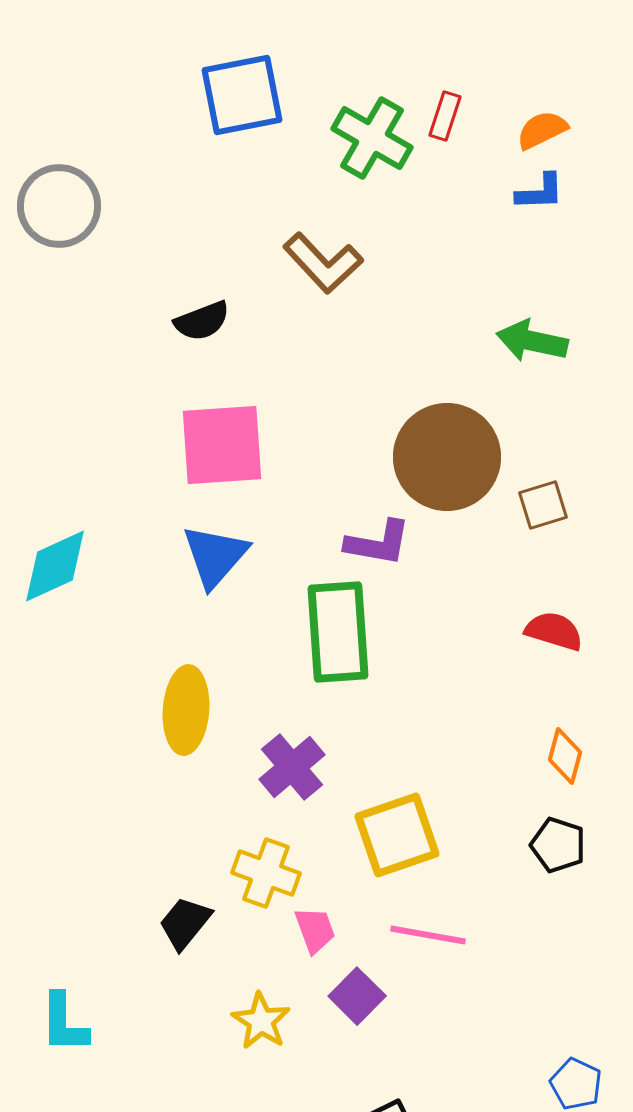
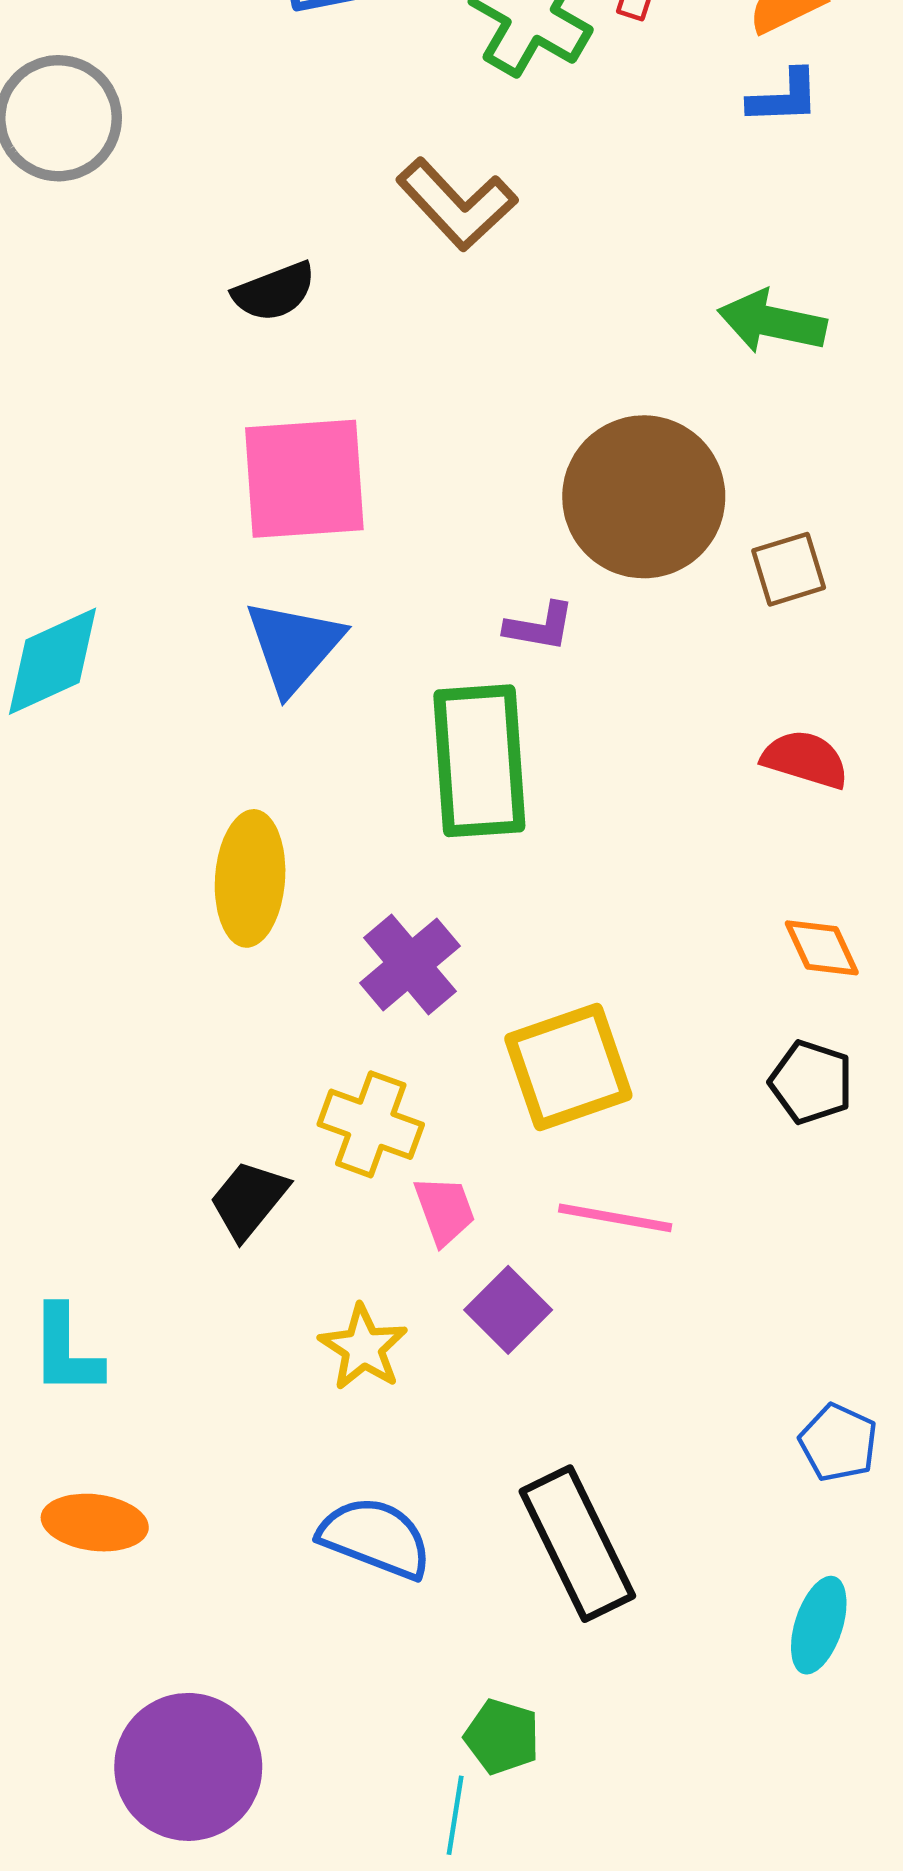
purple L-shape: (378, 543) -> (540, 627), size x0.7
orange diamond: (565, 756) -> (822, 948), turned -40

